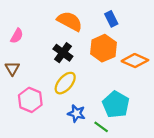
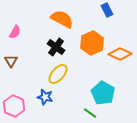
blue rectangle: (111, 19) -> (107, 10), moved
pink hexagon: (30, 100) -> (14, 106), moved
blue star: (76, 113) -> (45, 97), moved

